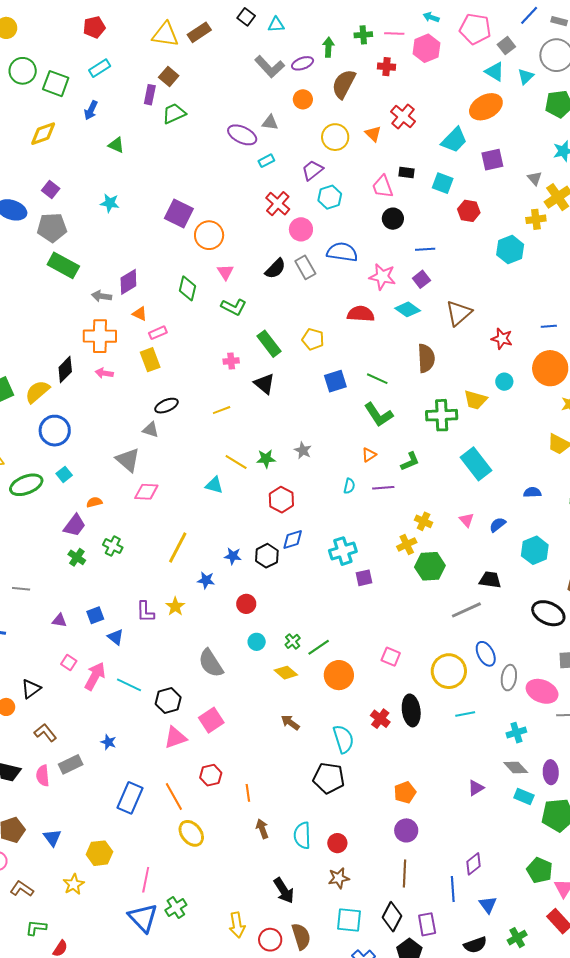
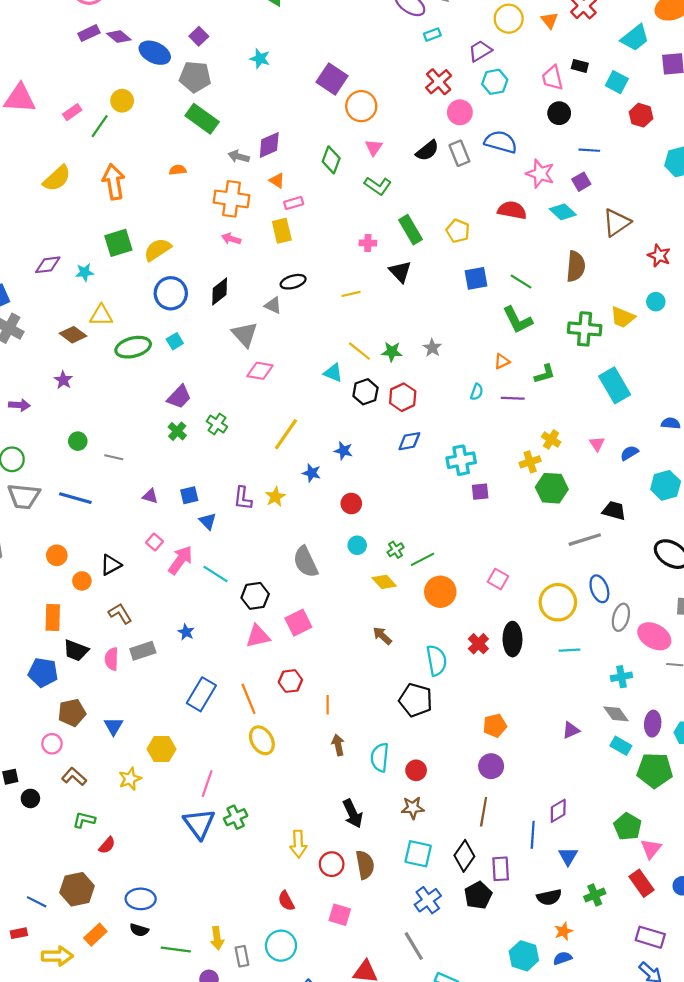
black diamond: (65, 369) -> (220, 291), moved
orange semicircle: (94, 502) -> (178, 170), moved
black hexagon: (267, 556) -> (365, 392), moved

